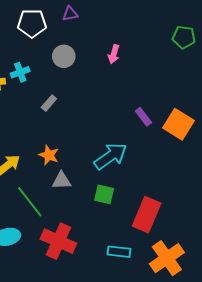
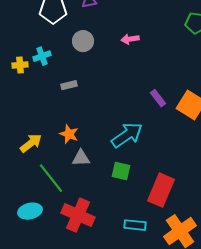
pink arrow: (114, 54) -> (130, 39), turned 66
gray rectangle: (49, 103) -> (69, 85), turned 35

